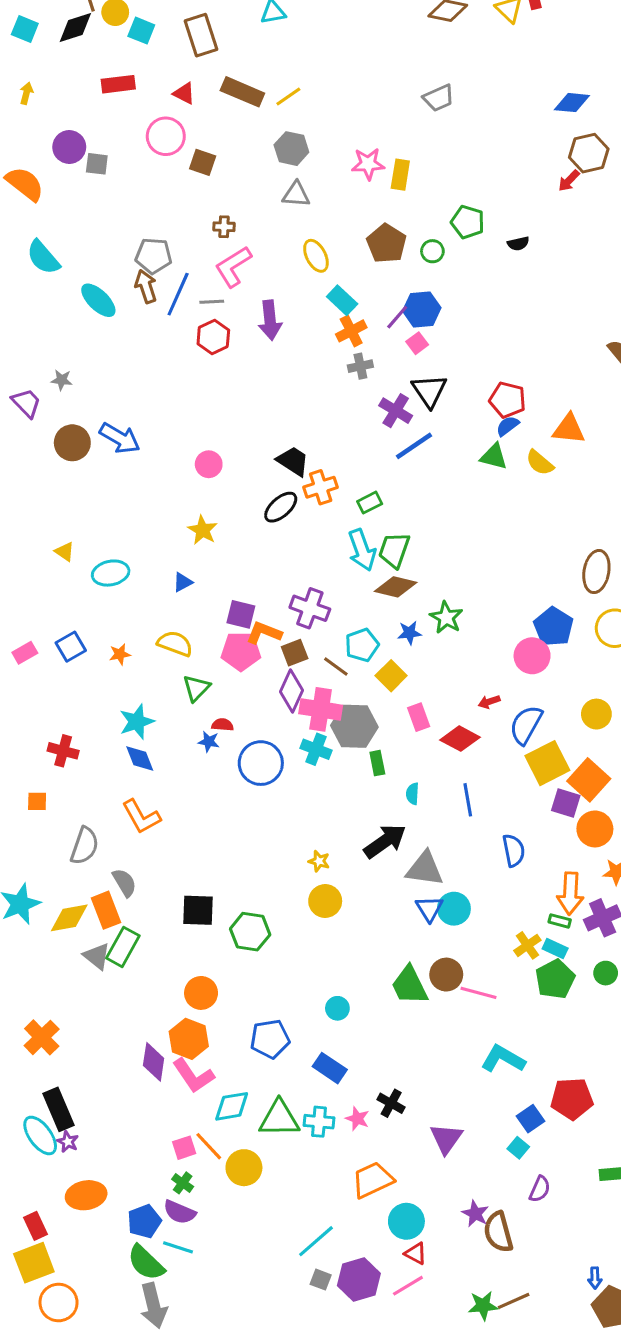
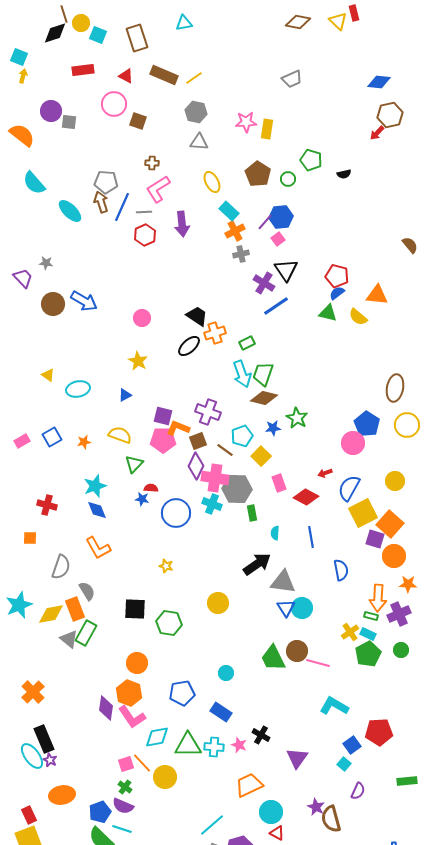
cyan square: (25, 29) -> (19, 57), moved
yellow star: (319, 861) -> (166, 566), moved

